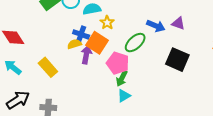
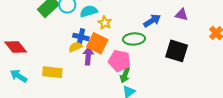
purple triangle: (178, 23) -> (182, 15), moved
blue arrow: (156, 26) -> (152, 21), turned -48
green ellipse: (135, 43) -> (134, 39), turned 45
yellow rectangle: (48, 67) -> (52, 72), turned -36

